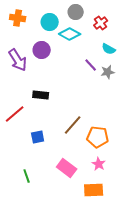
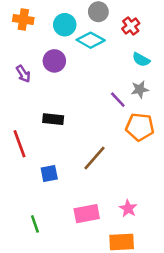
purple arrow: (18, 60) -> (23, 74), size x0.6
purple line: (91, 65) -> (118, 100), moved
red line: (15, 114) -> (19, 144), turned -70
orange pentagon: (98, 137) -> (140, 127), moved
pink rectangle: (67, 168) -> (87, 214), turned -48

